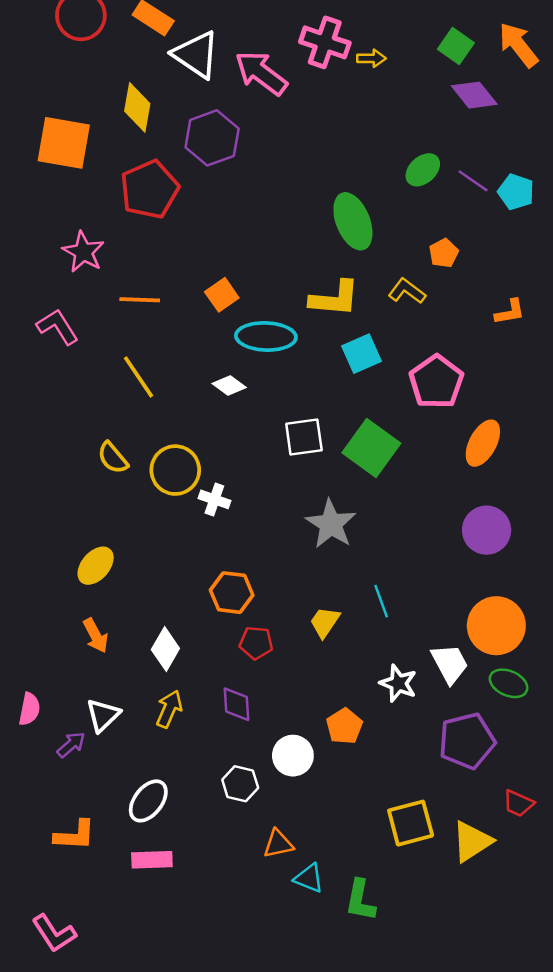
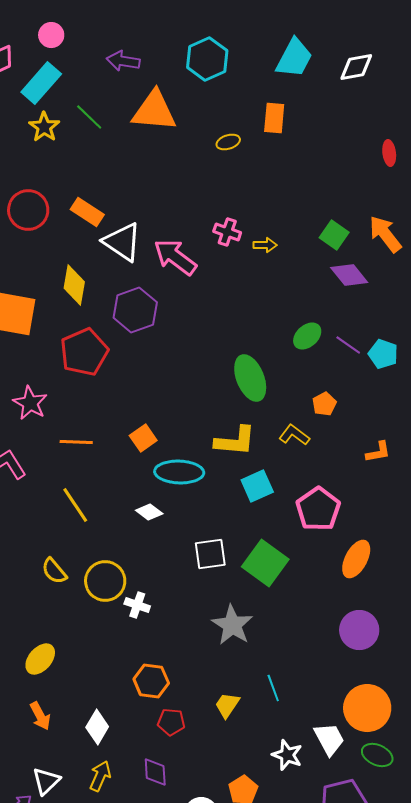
pink cross: (325, 42) -> (227, 232), size x0.7

